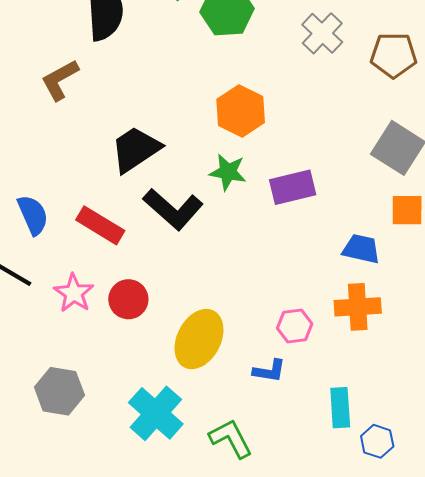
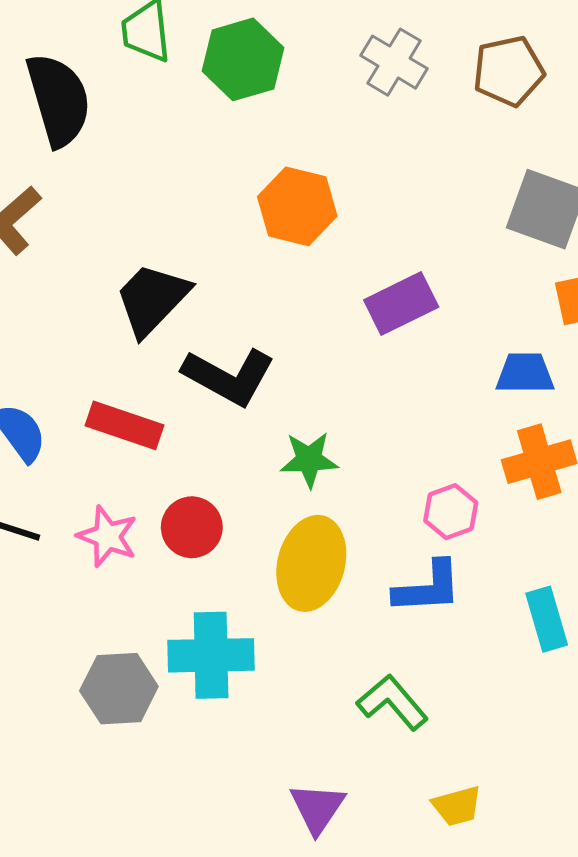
green star: (228, 172) -> (309, 460), moved
blue L-shape: (269, 371) -> (428, 588), size x1.4
cyan cross: (156, 413) -> (211, 655), moved, turned -30

